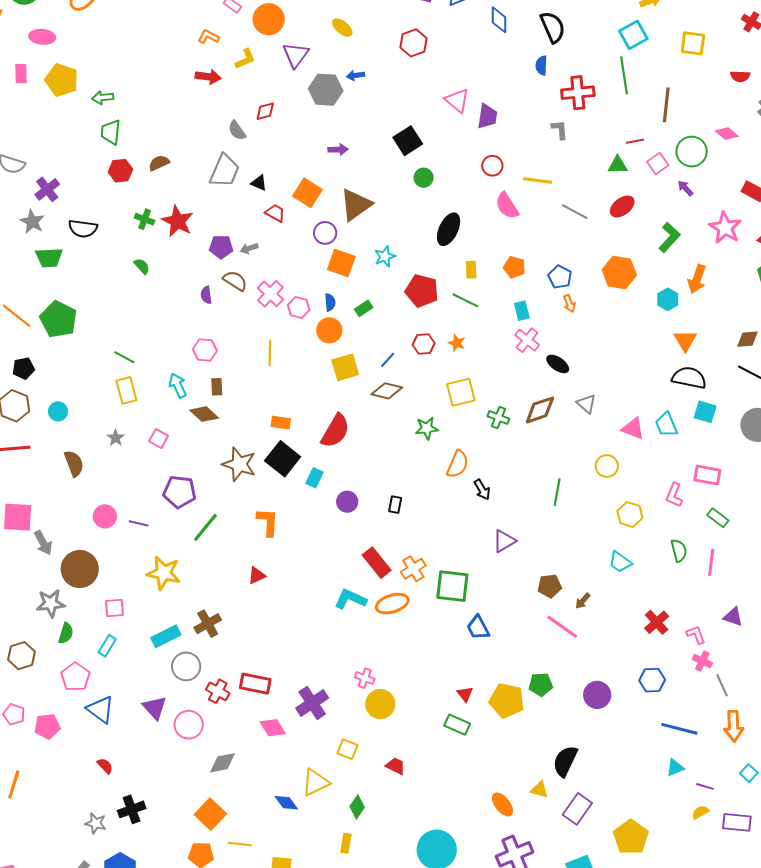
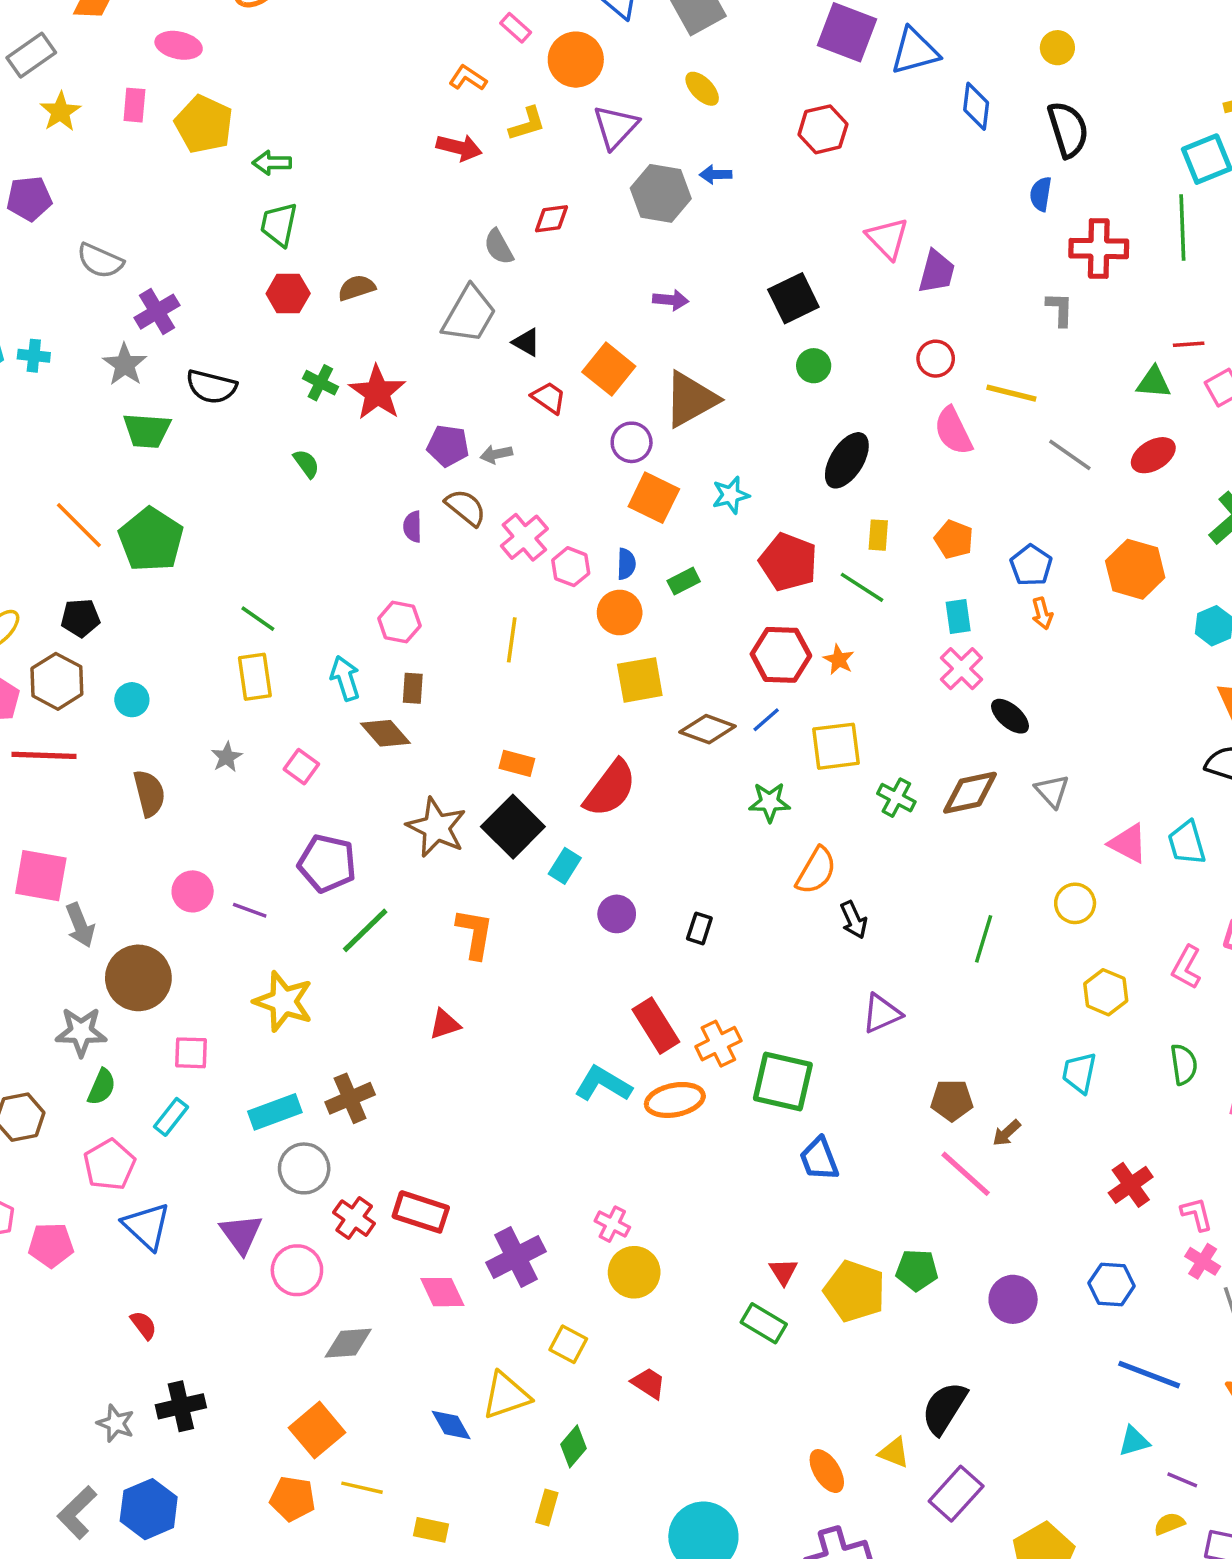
red hexagon: (424, 344) -> (781, 655), size x1.5
blue line: (388, 360) -> (766, 720), moved
cyan trapezoid: (620, 562) -> (1079, 1073), turned 60

